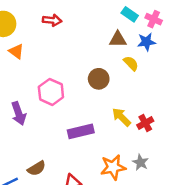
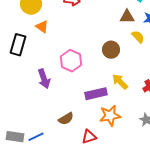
yellow arrow: (121, 117) -> (120, 82), moved
orange star: (113, 167) -> (110, 116), moved
brown semicircle: (37, 168) -> (66, 119), moved

